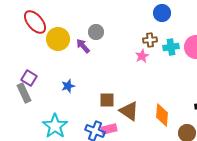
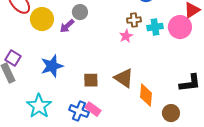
purple arrow: (83, 46) -> (67, 26), turned -91
blue star: (68, 86) -> (52, 66), size x1.6
brown triangle: (129, 111) -> (124, 78), moved
pink rectangle: (109, 129) -> (93, 109), turned 49

